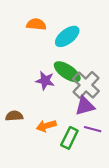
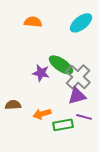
cyan ellipse: (67, 36) -> (81, 23), moved
green rectangle: (69, 138) -> (63, 125), turned 54

